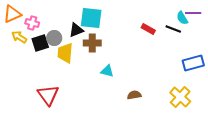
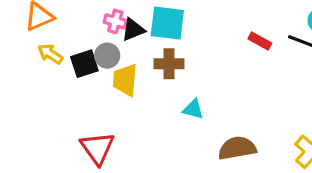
pink cross: (32, 23) -> (115, 21), moved
black triangle: (76, 30) -> (133, 30), moved
brown semicircle: (134, 95) -> (237, 148), size x1.6

